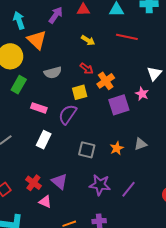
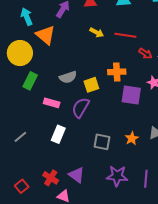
red line: (127, 37) -> (125, 35), moved
red arrow: (87, 69) -> (145, 53), moved
gray semicircle: (53, 73) -> (68, 77), moved
orange cross: (106, 81) -> (117, 72), turned 36
purple square: (119, 105) -> (131, 95), turned 30
purple line: (128, 189) -> (146, 179), turned -30

